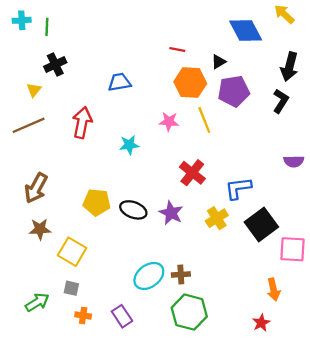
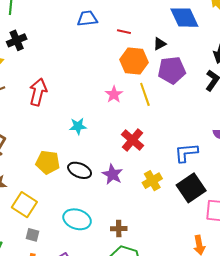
blue trapezoid: (119, 82) -> (87, 19), moved
pink star: (169, 122) -> (114, 94), turned 30
cyan star: (129, 145) -> (78, 126), moved
blue L-shape: (238, 188) -> (186, 153), moved
cyan ellipse: (149, 276) -> (77, 219), moved, turned 52
gray square: (71, 288) -> (33, 235), moved

